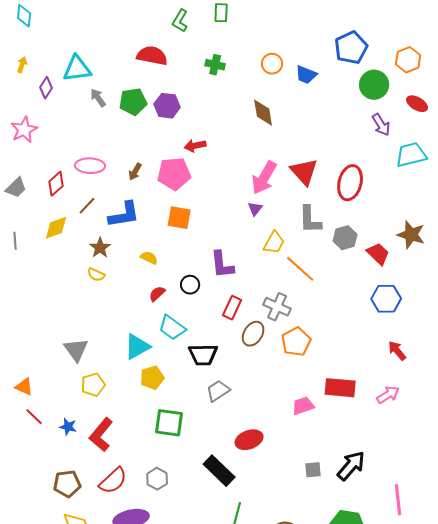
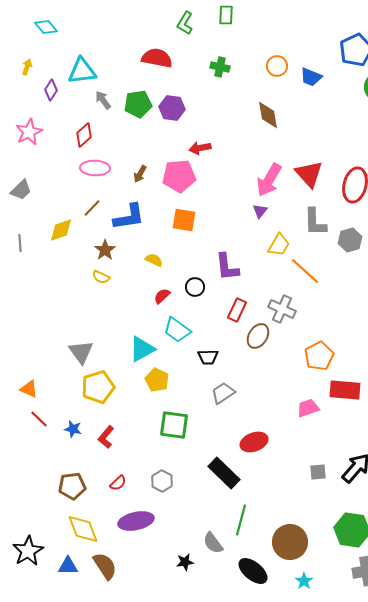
cyan diamond: (24, 16) -> (46, 27), moved, turned -45
red diamond: (56, 184) -> (84, 135), moved
orange pentagon: (296, 342) -> (319, 356), moved
black trapezoid: (203, 355) -> (208, 357), size x0.7
yellow pentagon: (152, 378) -> (157, 380), turned -30
yellow pentagon: (93, 385) -> (98, 387), size x1.4
red L-shape: (101, 435) -> (106, 437), size x0.7
red semicircle: (113, 481) -> (118, 483), size x0.6

